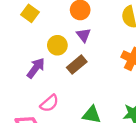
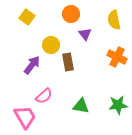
purple triangle: (84, 35) -> (85, 34), moved
brown rectangle: (77, 65) -> (68, 62), turned -60

